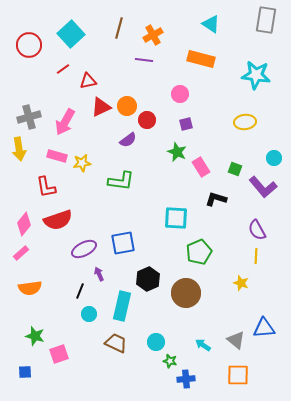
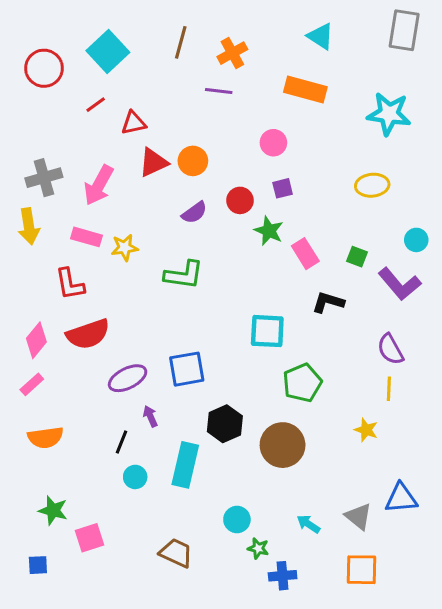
red circle: (147, 120) -> (240, 200), moved
brown trapezoid: (116, 343) -> (176, 553), moved

